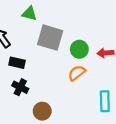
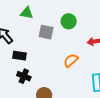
gray square: (50, 38) -> (46, 32), size x0.7
green circle: (79, 49) -> (69, 21), moved

